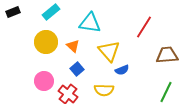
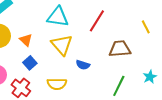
cyan triangle: (90, 23) -> (58, 17), moved
blue semicircle: (122, 70) -> (83, 65), moved, turned 40

